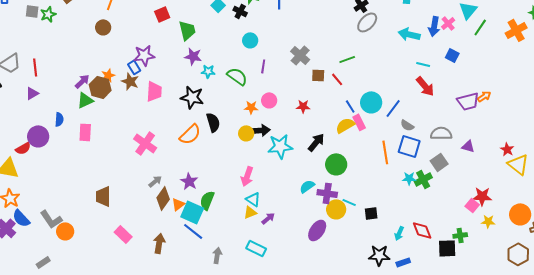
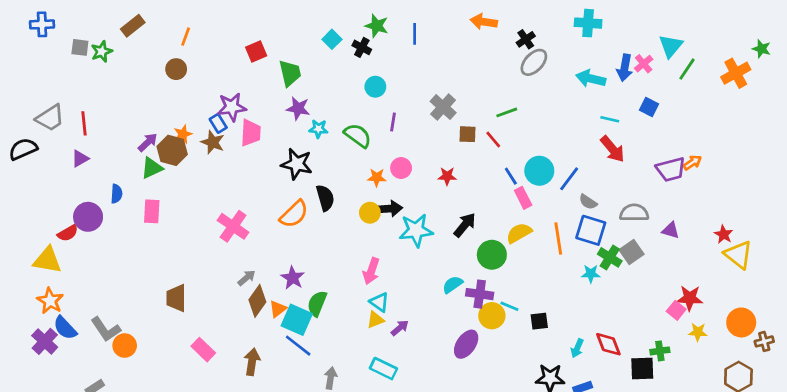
pink trapezoid: (154, 91) -> (251, 133), moved
yellow semicircle: (345, 125) -> (519, 233), moved
green cross: (423, 179) -> (610, 257), moved, turned -30

